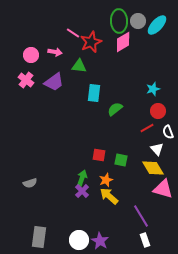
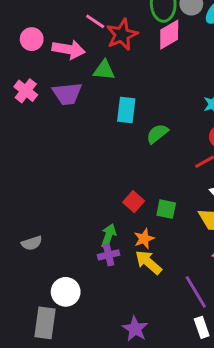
pink arrow: (55, 52) -> (69, 49), size x1.5
pink circle: (31, 55) -> (32, 39), moved
purple trapezoid: (54, 82) -> (67, 94), turned 30
red square: (99, 155) -> (134, 202), turned 32
purple cross: (82, 191) -> (109, 255), turned 32
white circle: (79, 240) -> (66, 292), moved

